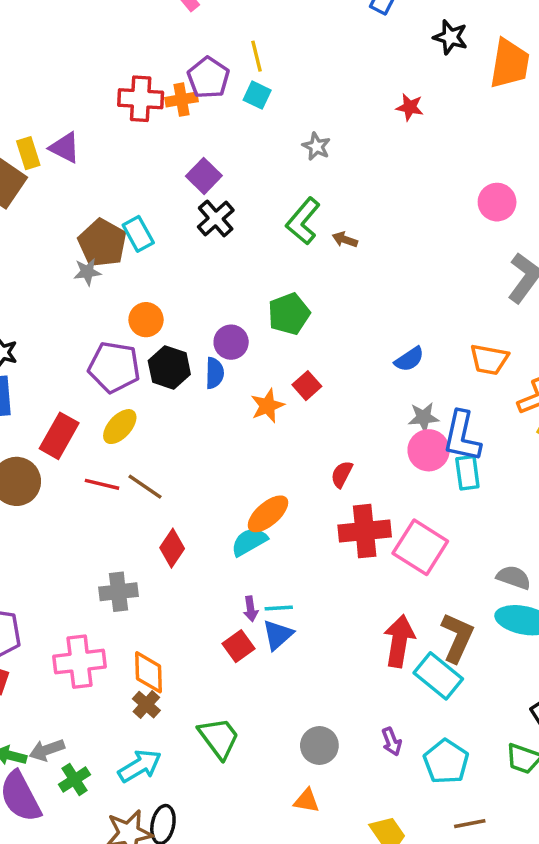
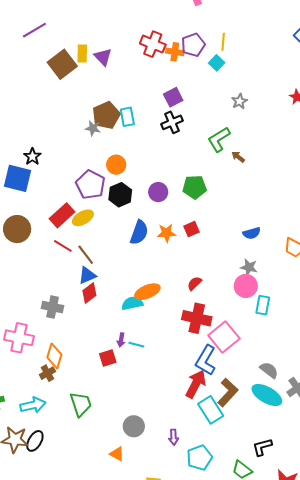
blue semicircle: (215, 373) -> (139, 232), moved, size x1.4
red rectangle: (59, 436) -> (62, 215), moved
blue L-shape: (462, 436) -> (206, 360), moved
blue triangle: (278, 635) -> (87, 275), moved

